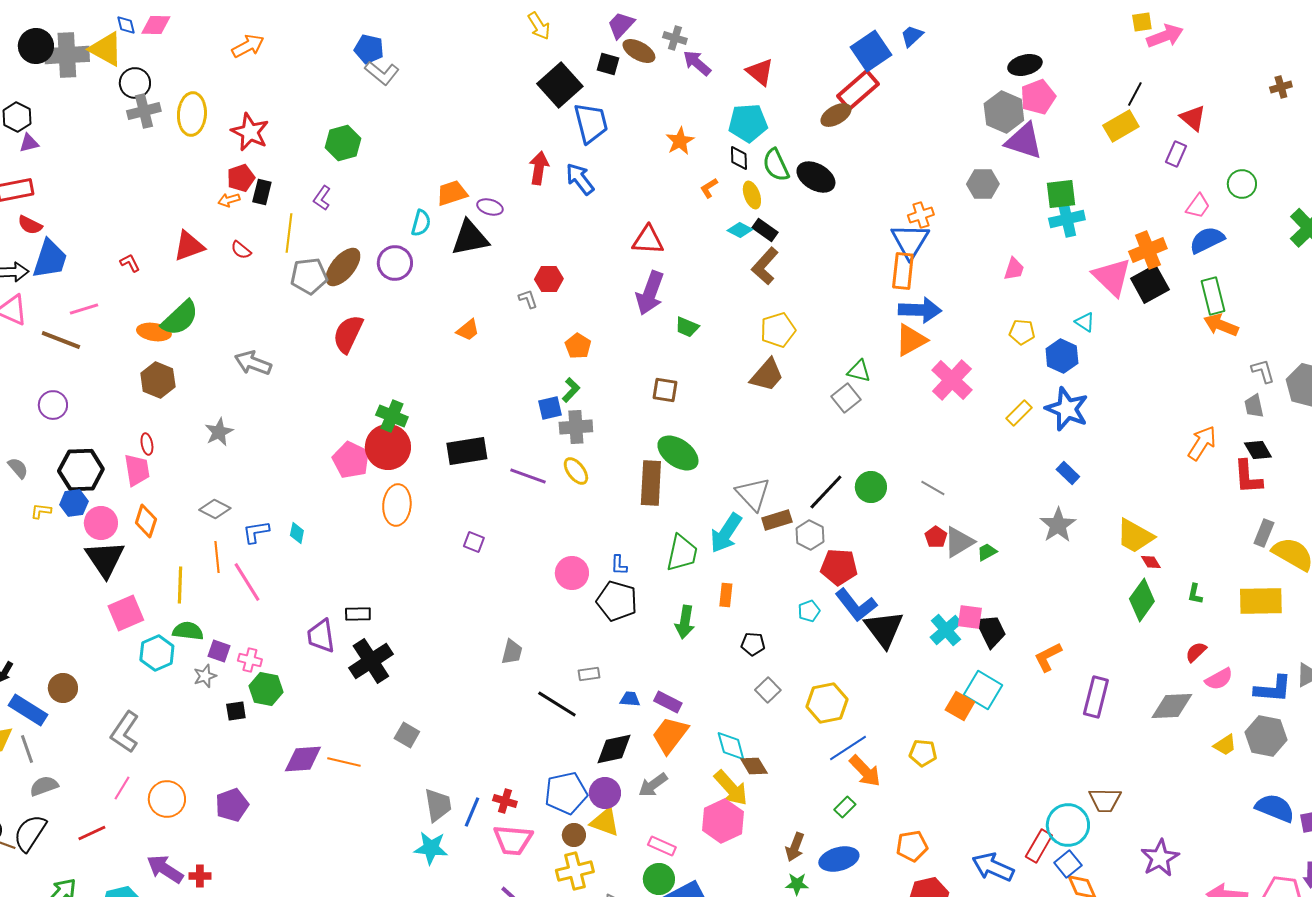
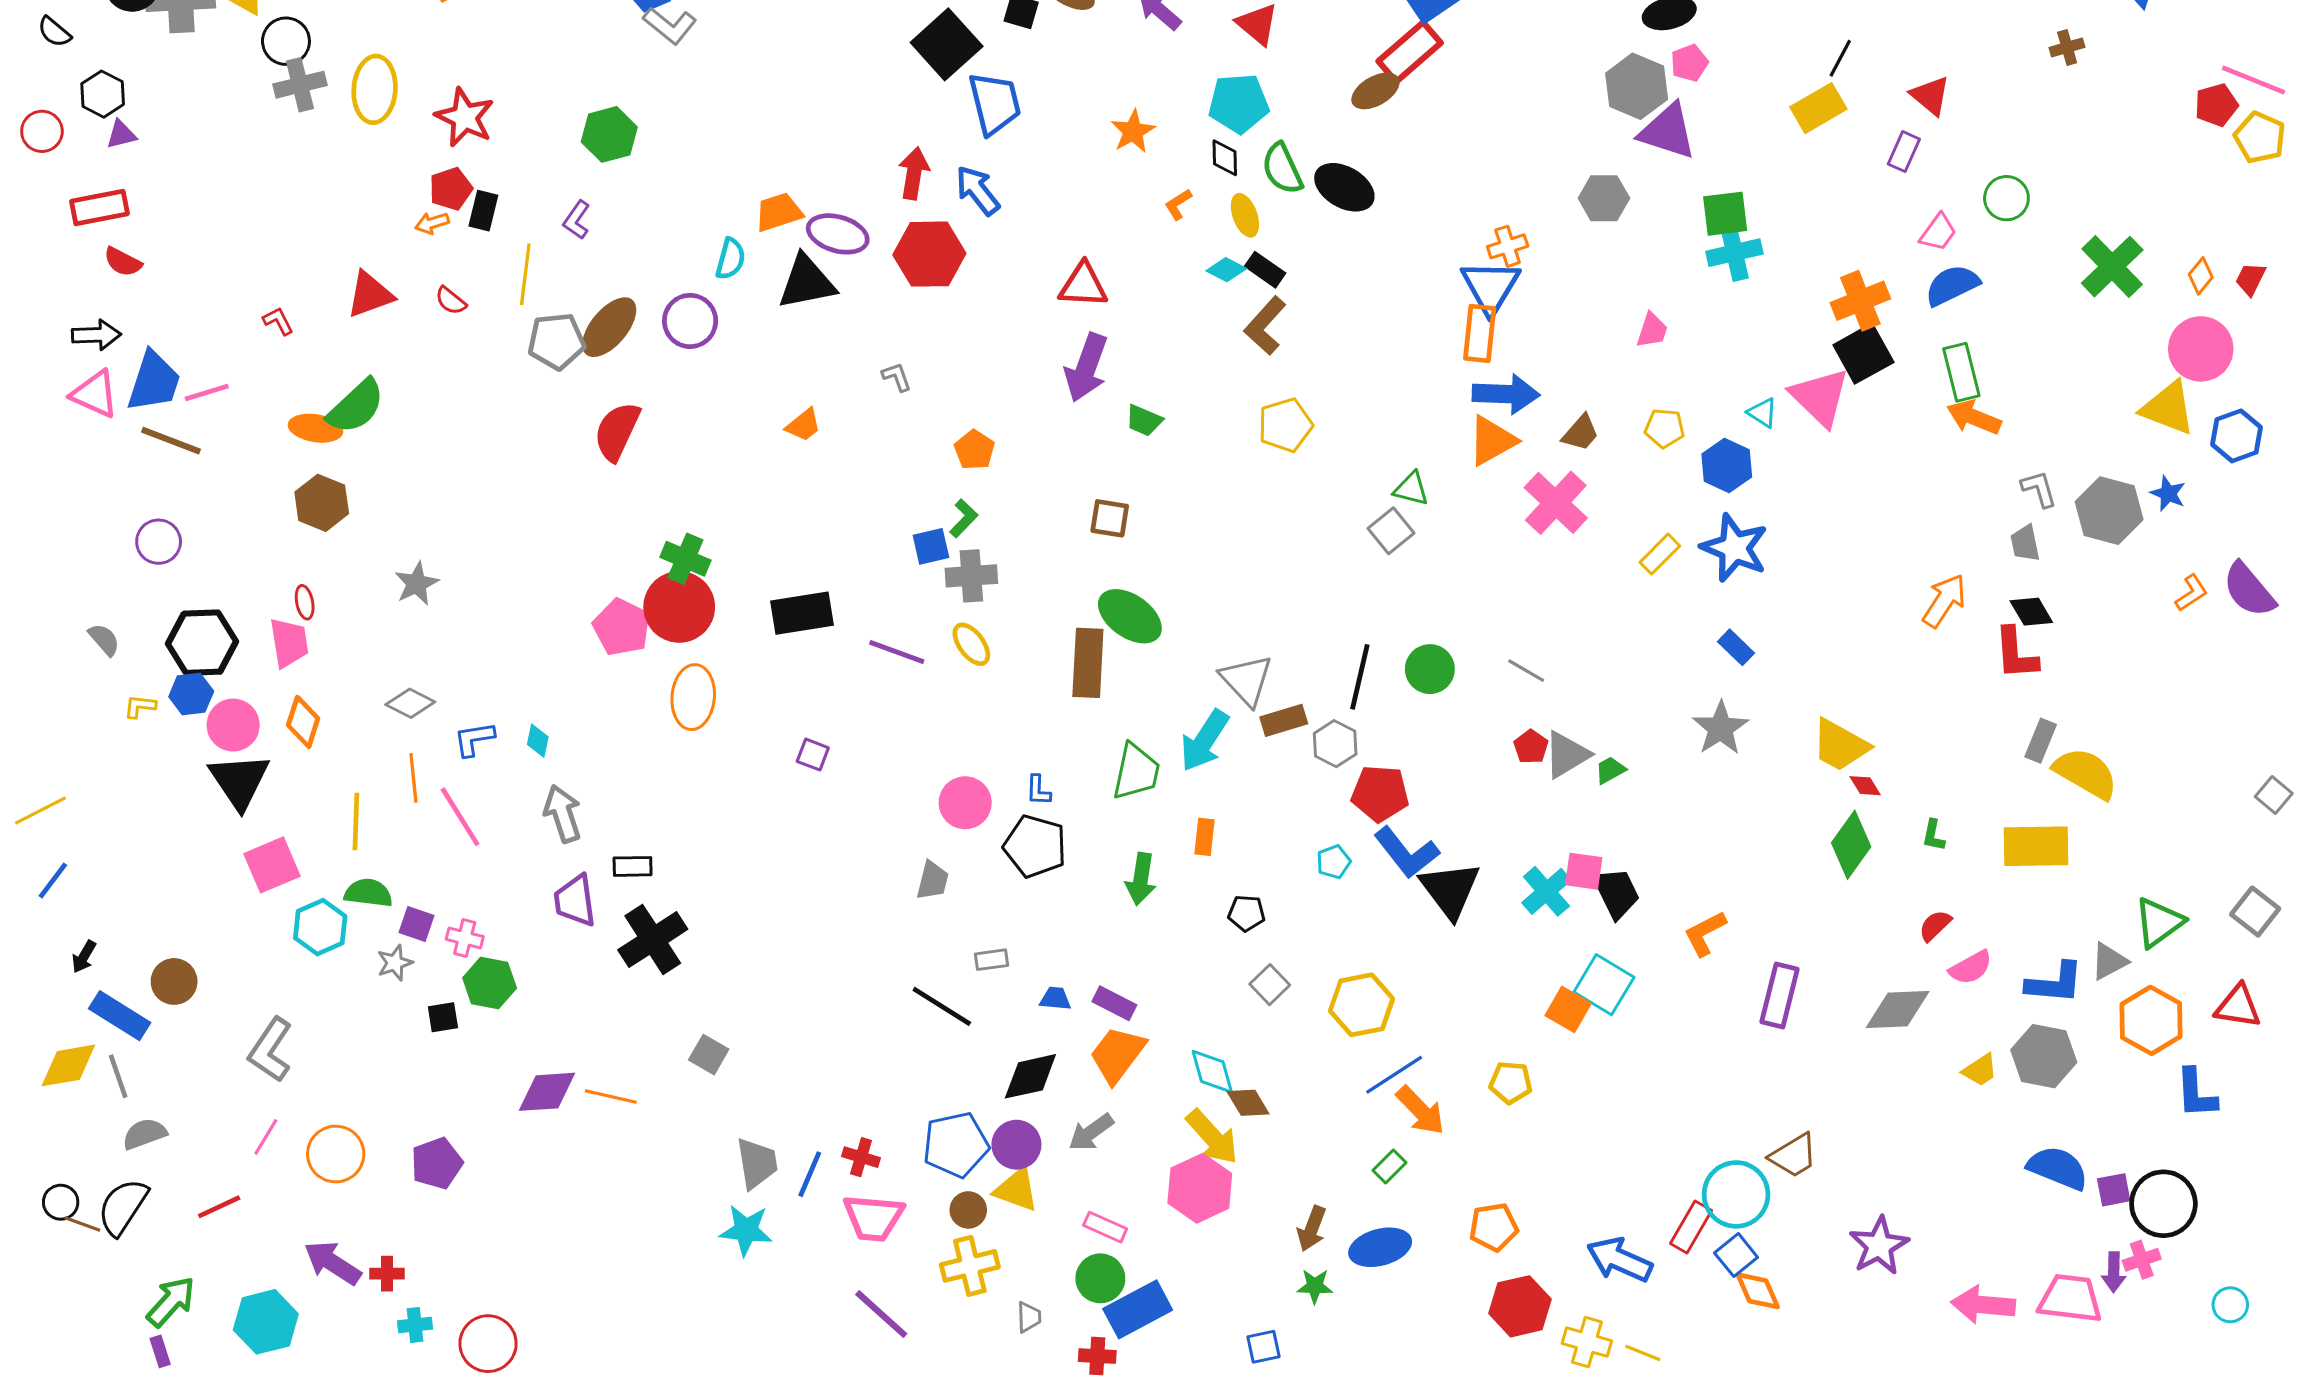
pink pentagon: (1038, 97) -> (1689, 63), size x0.7
purple ellipse: (490, 207) -> (838, 234), size x1.5
blue trapezoid: (50, 259) -> (154, 382), moved
pink triangle: (1112, 277) -> (1820, 397), moved
red hexagon: (549, 279) -> (929, 254), moved, size x1.6
gray arrow: (253, 363) -> (563, 814), moved, turned 51
brown trapezoid: (767, 375) -> (1581, 433), moved, size x0.7
black line: (826, 492) -> (1360, 677), turned -30
gray trapezoid: (512, 652) -> (933, 880), moved
brown trapezoid: (1105, 800) -> (1794, 1156), turned -32

